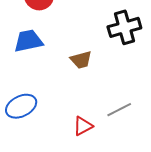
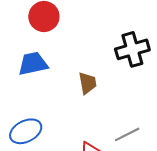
brown trapezoid: (81, 60) -> (88, 83), turned -85

